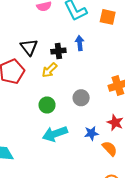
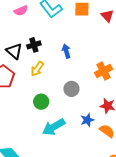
blue arrow: (80, 43) -> (66, 51), moved
black cross: (58, 51) -> (34, 45), moved

